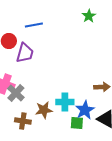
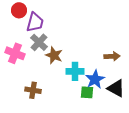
gray cross: (16, 93) -> (39, 42), moved
brown star: (44, 110) -> (54, 55), moved, turned 30

